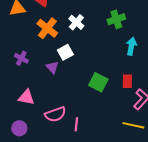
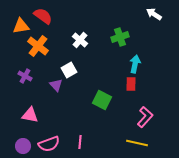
orange cross: (47, 28) -> (38, 46), moved
red rectangle: (127, 81) -> (131, 84), moved
pink semicircle: (55, 114) -> (49, 144), moved

